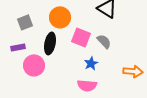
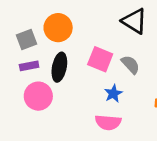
orange circle: (60, 17) -> (58, 28), moved
purple rectangle: (18, 47) -> (29, 66), moved

